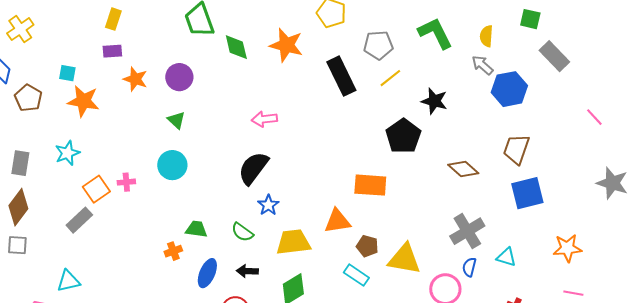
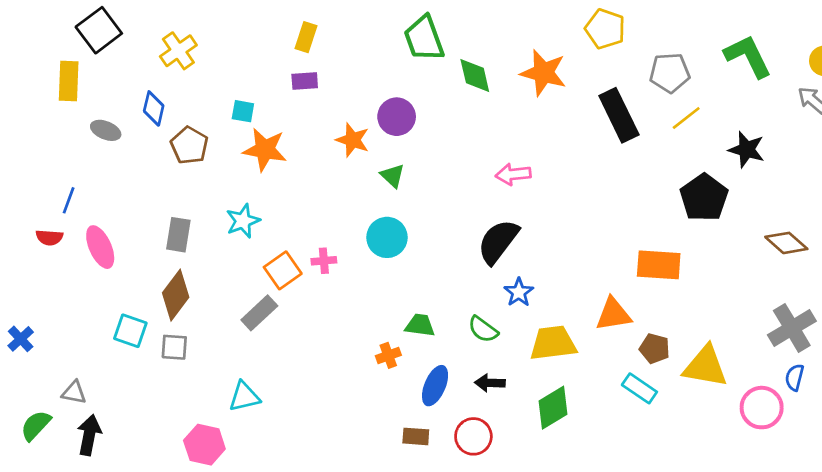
orange star: (135, 79) -> (353, 140), moved

